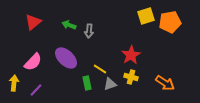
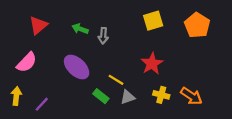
yellow square: (146, 16) -> (153, 21), moved
orange pentagon: (170, 22) -> (197, 25), turned -30
pink semicircle: (33, 62) -> (27, 62), moved
yellow cross: (131, 77) -> (161, 95), moved
green rectangle: (87, 83) -> (101, 96), turned -40

